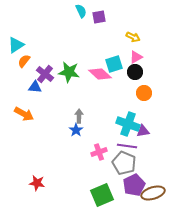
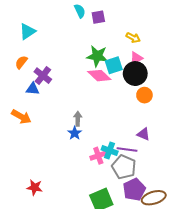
cyan triangle: (16, 45) -> (27, 31), moved
green star: (69, 72) -> (97, 56), moved
black circle: (135, 72) -> (135, 74), size x1.5
cyan cross: (128, 124) -> (110, 151), moved, size x0.7
purple triangle: (143, 131) -> (143, 134), turned 32

